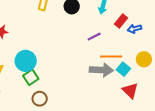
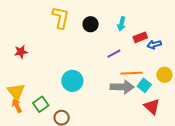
red rectangle: (121, 21) -> (140, 37), turned 32
cyan circle: (26, 61) -> (72, 81), moved
green square: (31, 77) -> (41, 104), moved

